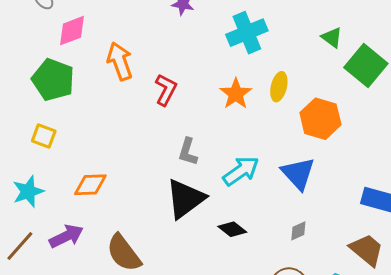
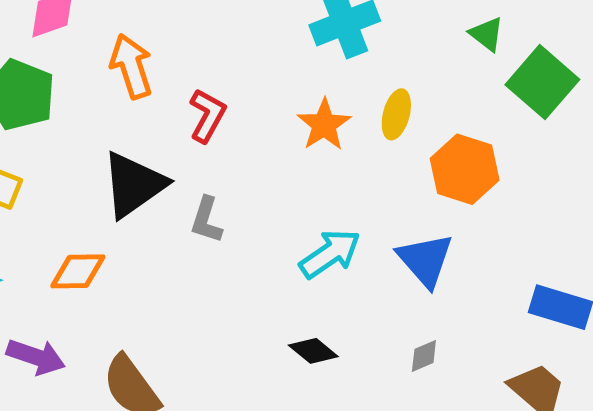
gray L-shape: (188, 152) -> (206, 220), moved
black triangle: (185, 199) -> (134, 185), moved
purple arrow: (66, 236) -> (36, 357), turned 44

